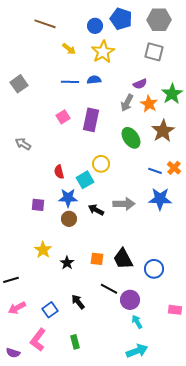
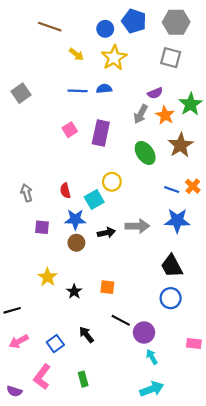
gray arrow: (23, 144) -> (27, 193), moved, turned 42
black arrow: (96, 210) -> (106, 233), turned 140
black trapezoid: (123, 259) -> (172, 266), moved

